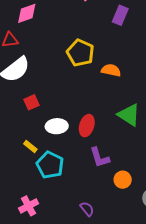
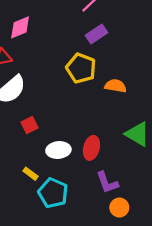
purple rectangle: (120, 15) -> (96, 34), moved, turned 36
orange circle: (123, 180) -> (119, 208), moved

